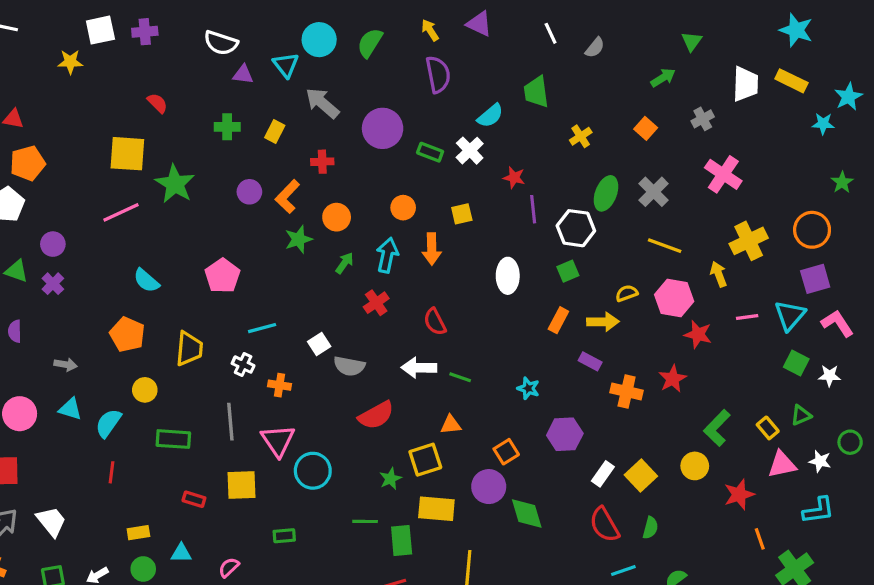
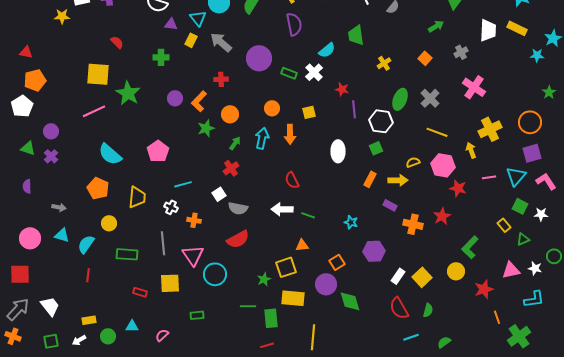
yellow rectangle: (275, 132) -> (191, 40), moved
cyan semicircle: (146, 281) -> (110, 154), size x1.4
red cross: (376, 303) -> (231, 168), moved
red semicircle: (376, 415) -> (238, 239), moved
yellow rectangle: (768, 428) -> (504, 225), moved
yellow rectangle: (138, 533) -> (89, 320), moved

